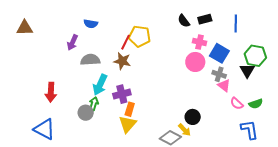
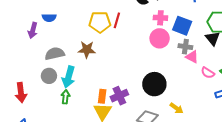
purple arrow: (72, 42) -> (33, 30), moved
red line: (125, 42) -> (117, 20), moved
purple cross: (122, 94) -> (119, 96), moved
gray circle: (86, 113) -> (49, 76), moved
black circle: (193, 117) -> (154, 84), moved, size x1.5
yellow arrow: (184, 130) -> (177, 108), moved

